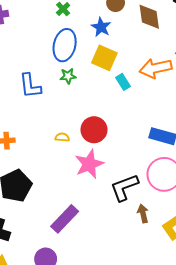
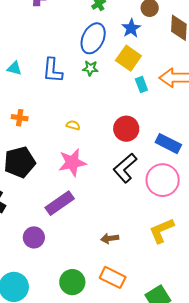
red circle: (94, 130) -> (126, 129), moved
pink star: (89, 164) -> (72, 163), moved
black L-shape: (124, 187) -> (125, 168), moved, turned -32
brown arrow: (143, 214) -> (110, 238), moved, turned -96

